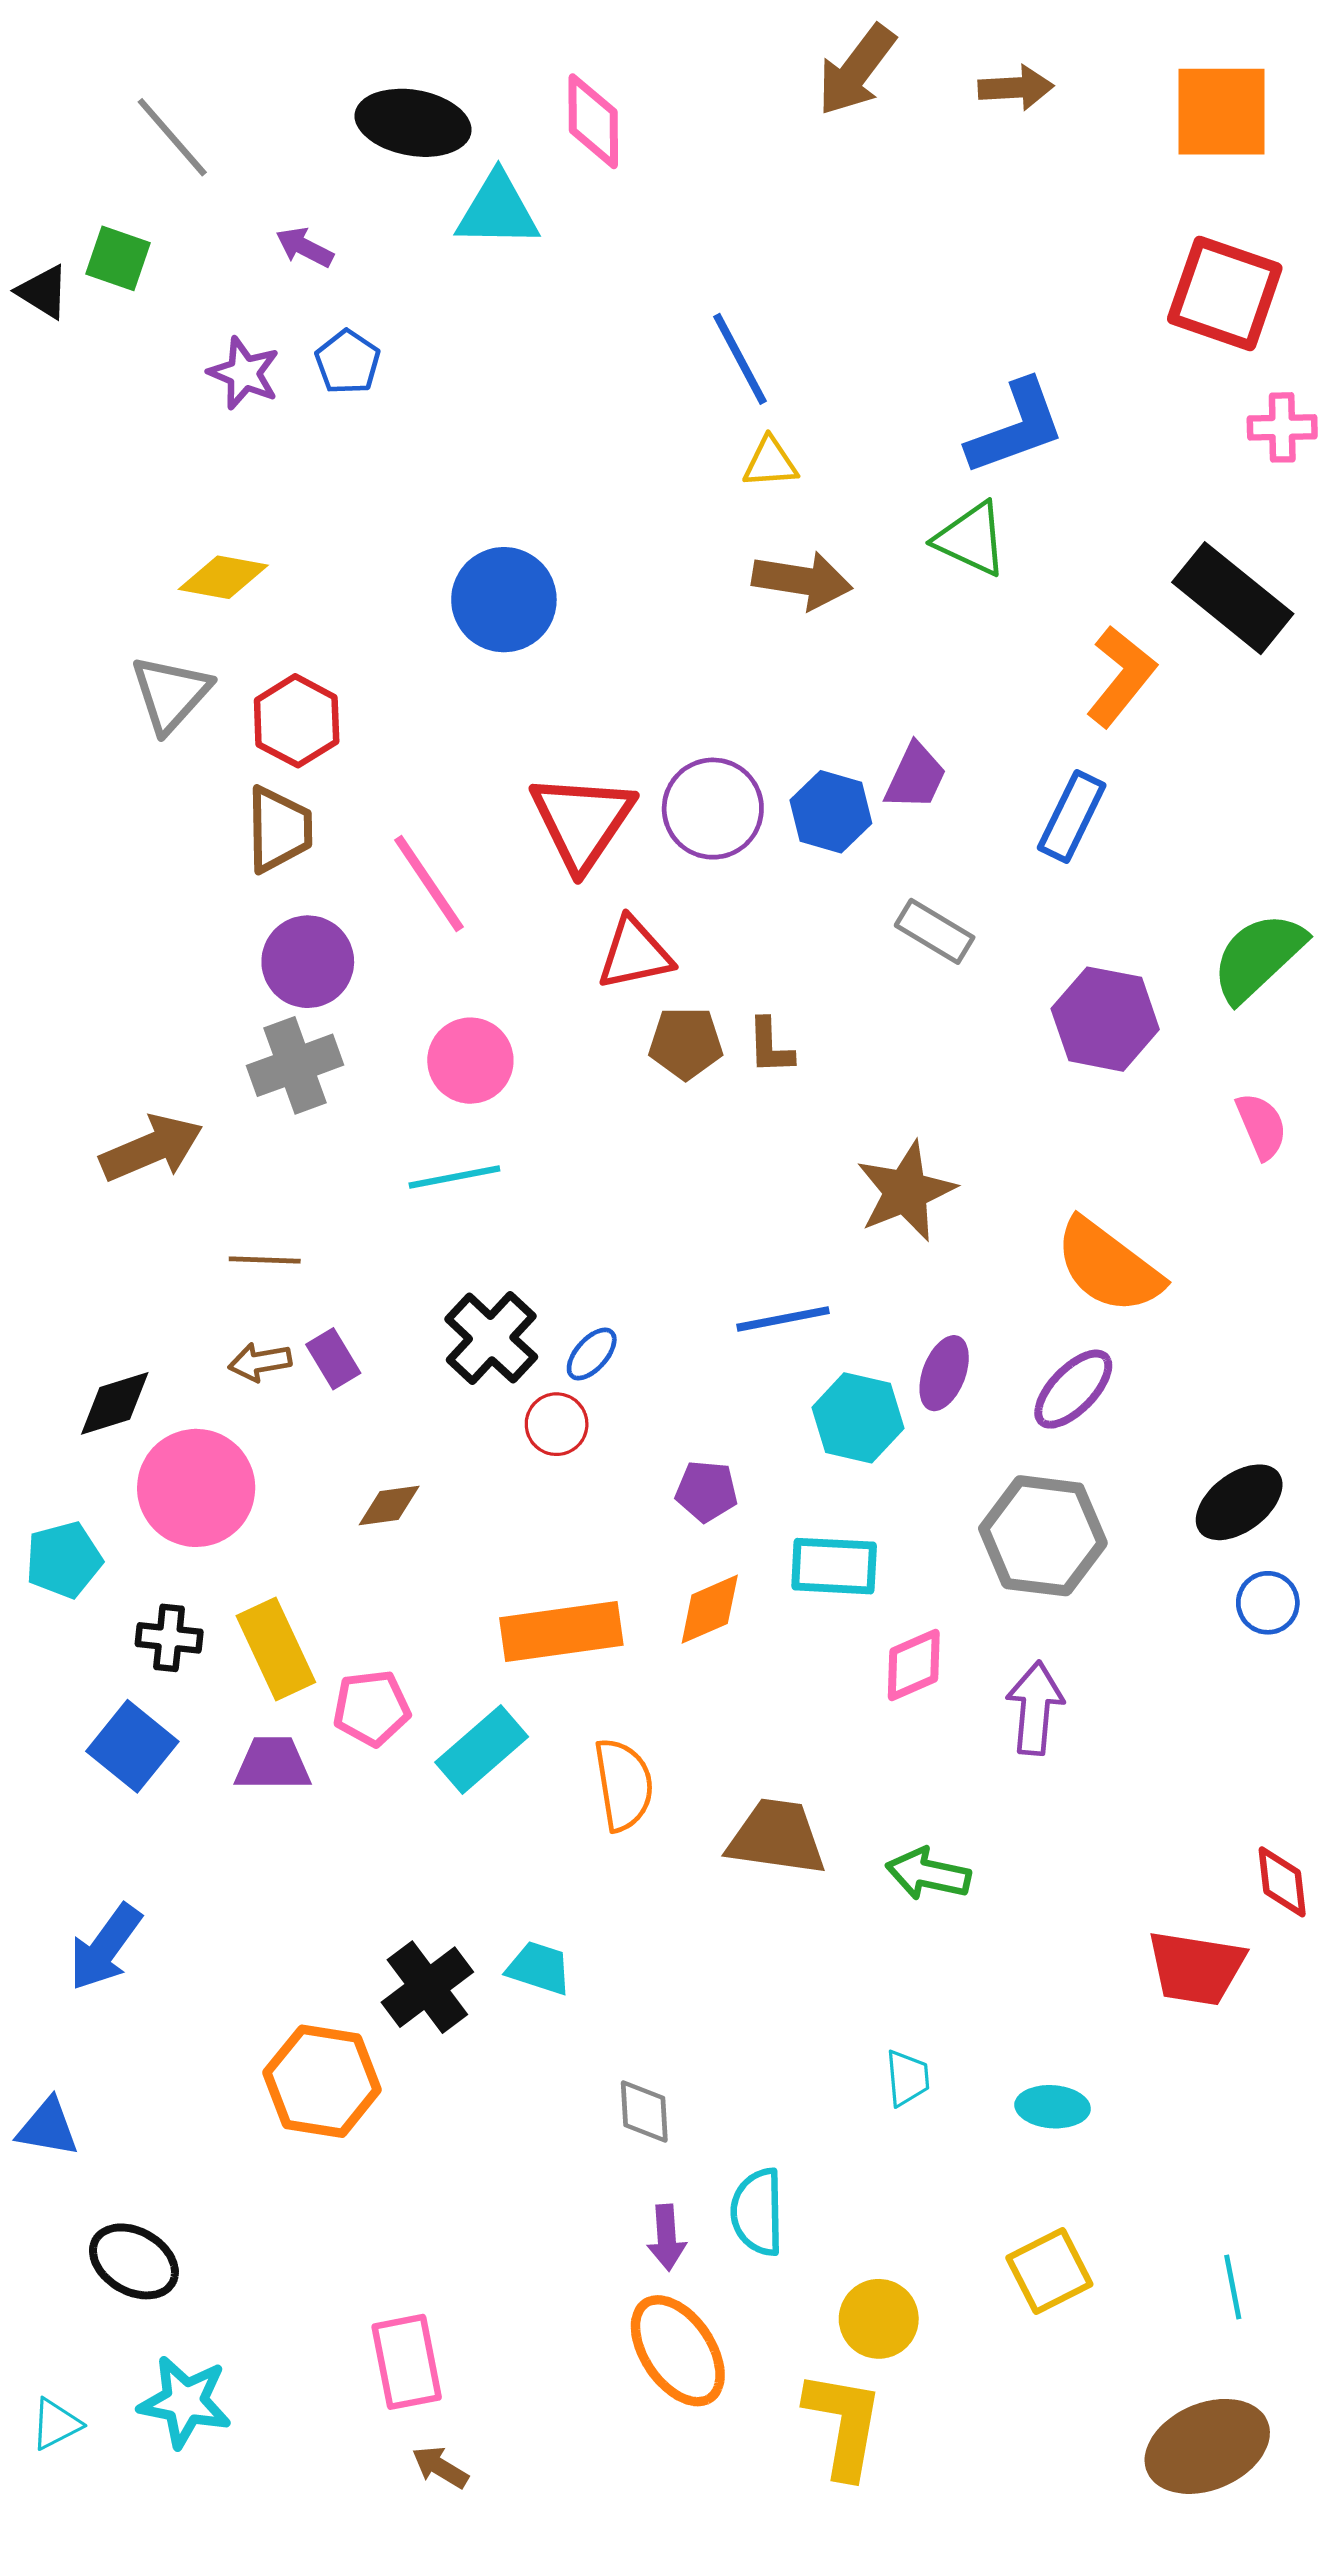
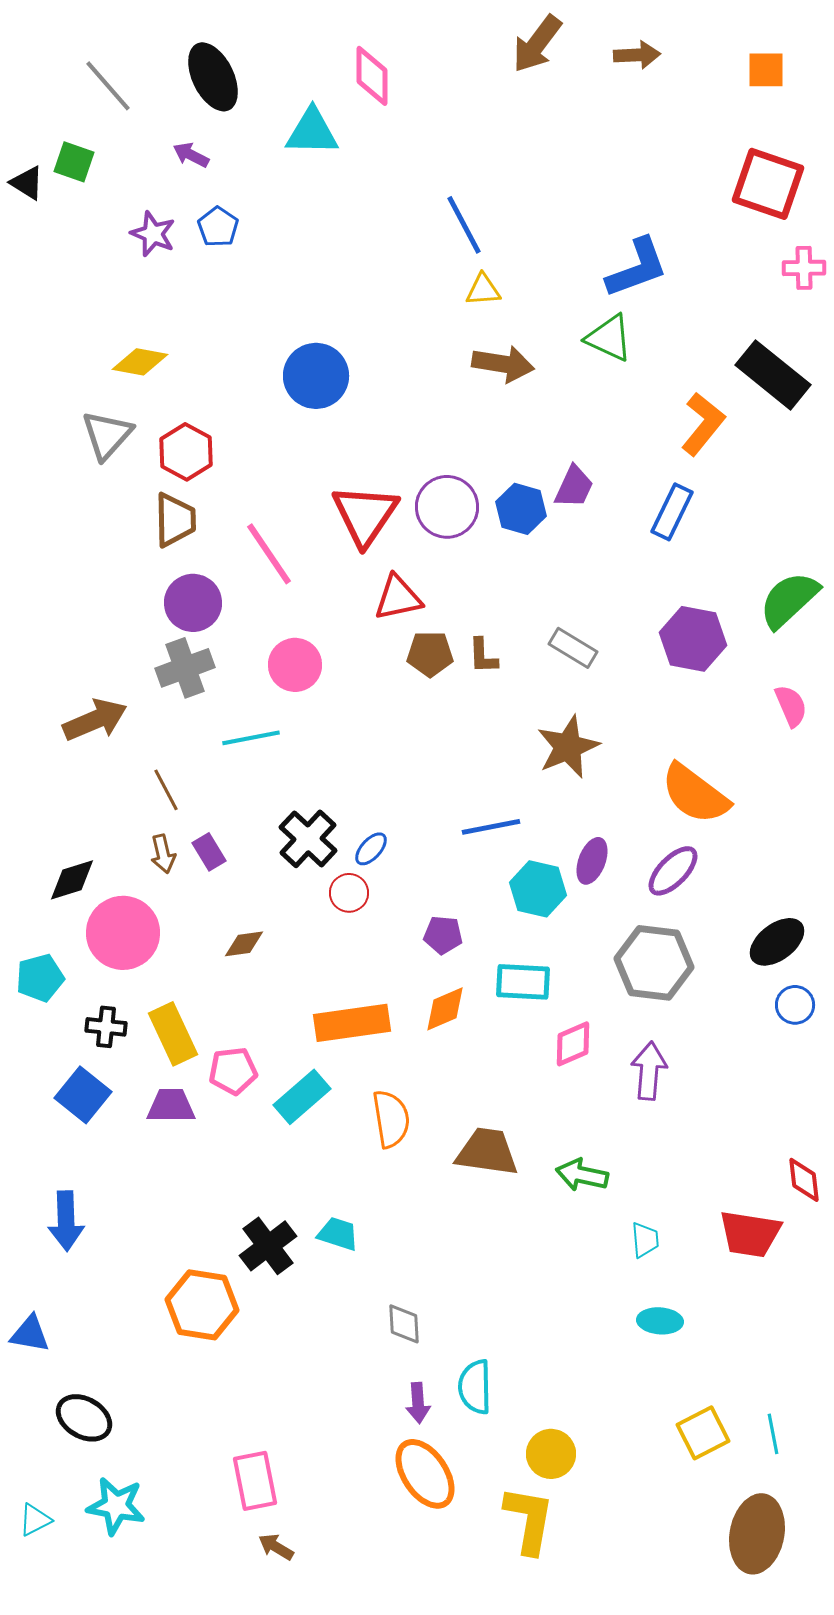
orange square: (1222, 112) -> (766, 70), size x0.6
black ellipse: (413, 123) -> (213, 77), moved, turned 54
gray rectangle: (935, 931) -> (573, 648), moved
cyan line: (454, 1177) -> (251, 738), moved
brown line: (265, 1260) -> (166, 790), turned 60
brown arrow: (260, 1362) -> (163, 854), turned -93
blue arrow: (105, 1947) -> (66, 1221), turned -38
cyan trapezoid: (907, 2078) -> (645, 1240), moved
yellow square: (1049, 2271) -> (703, 1433), moved
brown ellipse: (1207, 2446) -> (757, 1534), turned -56

